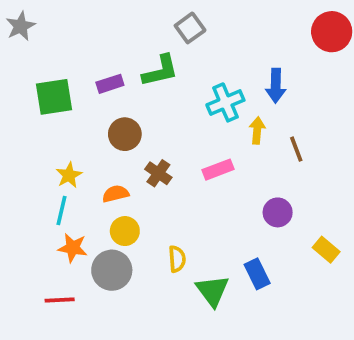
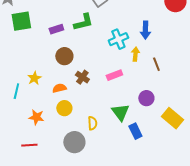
green square: (54, 97) -> (21, 21), moved
cyan line: (61, 211) -> (16, 91), moved
yellow rectangle: (326, 250) -> (172, 118), size x1.5
gray circle: (112, 270) -> (74, 142), moved
green triangle: (212, 291) -> (120, 112), moved

